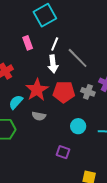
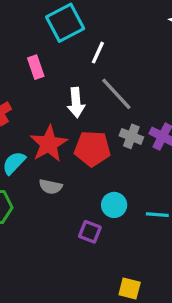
white line: (55, 44) -> (98, 53), moved
gray cross: (88, 92) -> (131, 136), moved
purple square: (63, 152) -> (90, 232), moved

